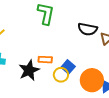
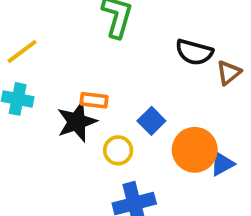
orange rectangle: (45, 60) -> (94, 100), moved
yellow circle: (61, 75) -> (118, 150), moved

